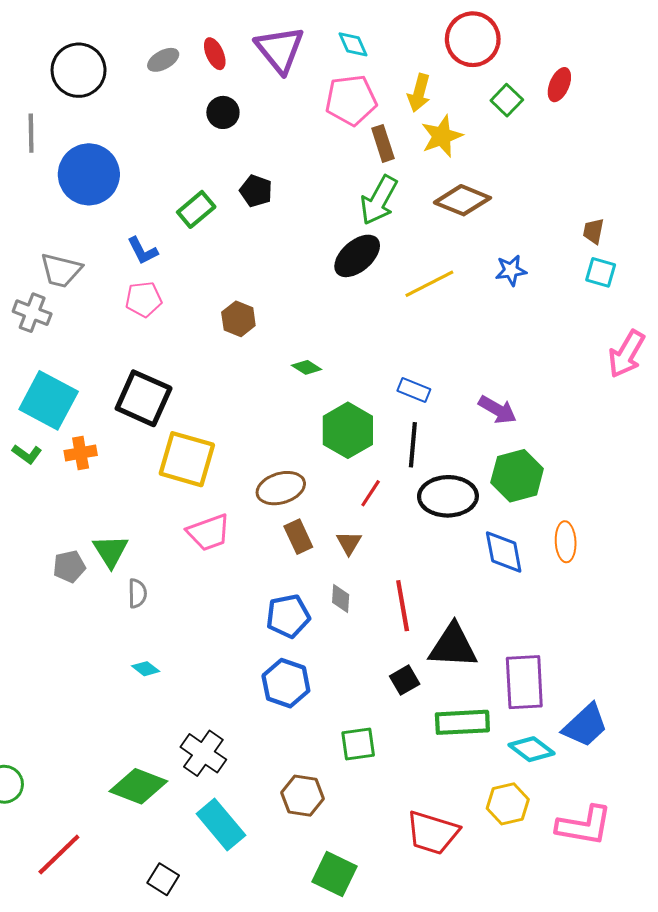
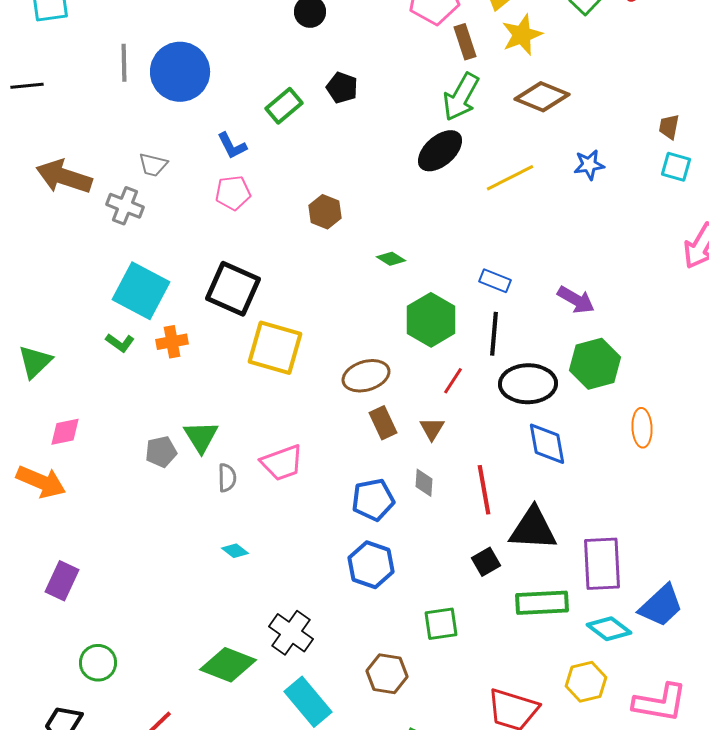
gray line: (31, 133) -> (124, 63), moved
gray trapezoid: (61, 270) -> (153, 165), size x0.7
pink trapezoid: (209, 532) -> (282, 463), moved
blue diamond: (504, 552) -> (547, 444), moved

